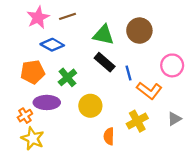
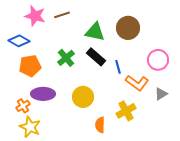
pink star: (38, 17) -> (35, 16), turned -30
blue diamond: (52, 45) -> (19, 41), moved
green cross: (67, 77) -> (66, 58), moved
gray triangle: (174, 119) -> (161, 94), moved

